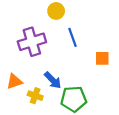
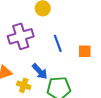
blue line: (73, 37) -> (58, 43), moved

